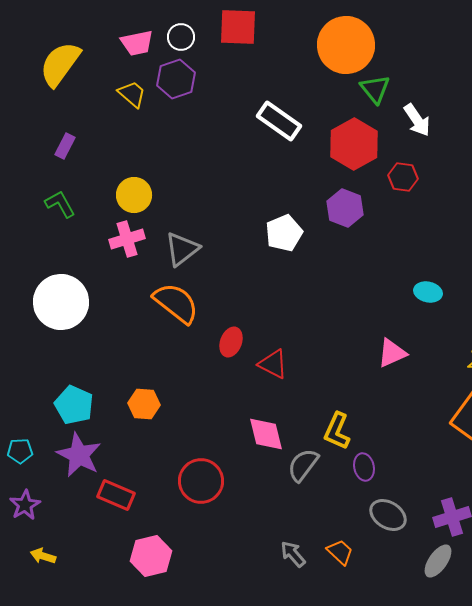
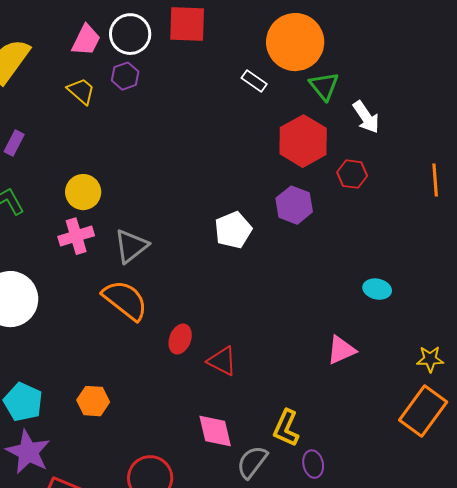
white circle: (181, 37) -> (130, 34), size x1.5
pink trapezoid: (137, 43) -> (86, 40), turned -52
purple hexagon: (176, 79) -> (125, 76), size x0.7
white rectangle: (279, 121) -> (254, 81), moved, size x0.6

